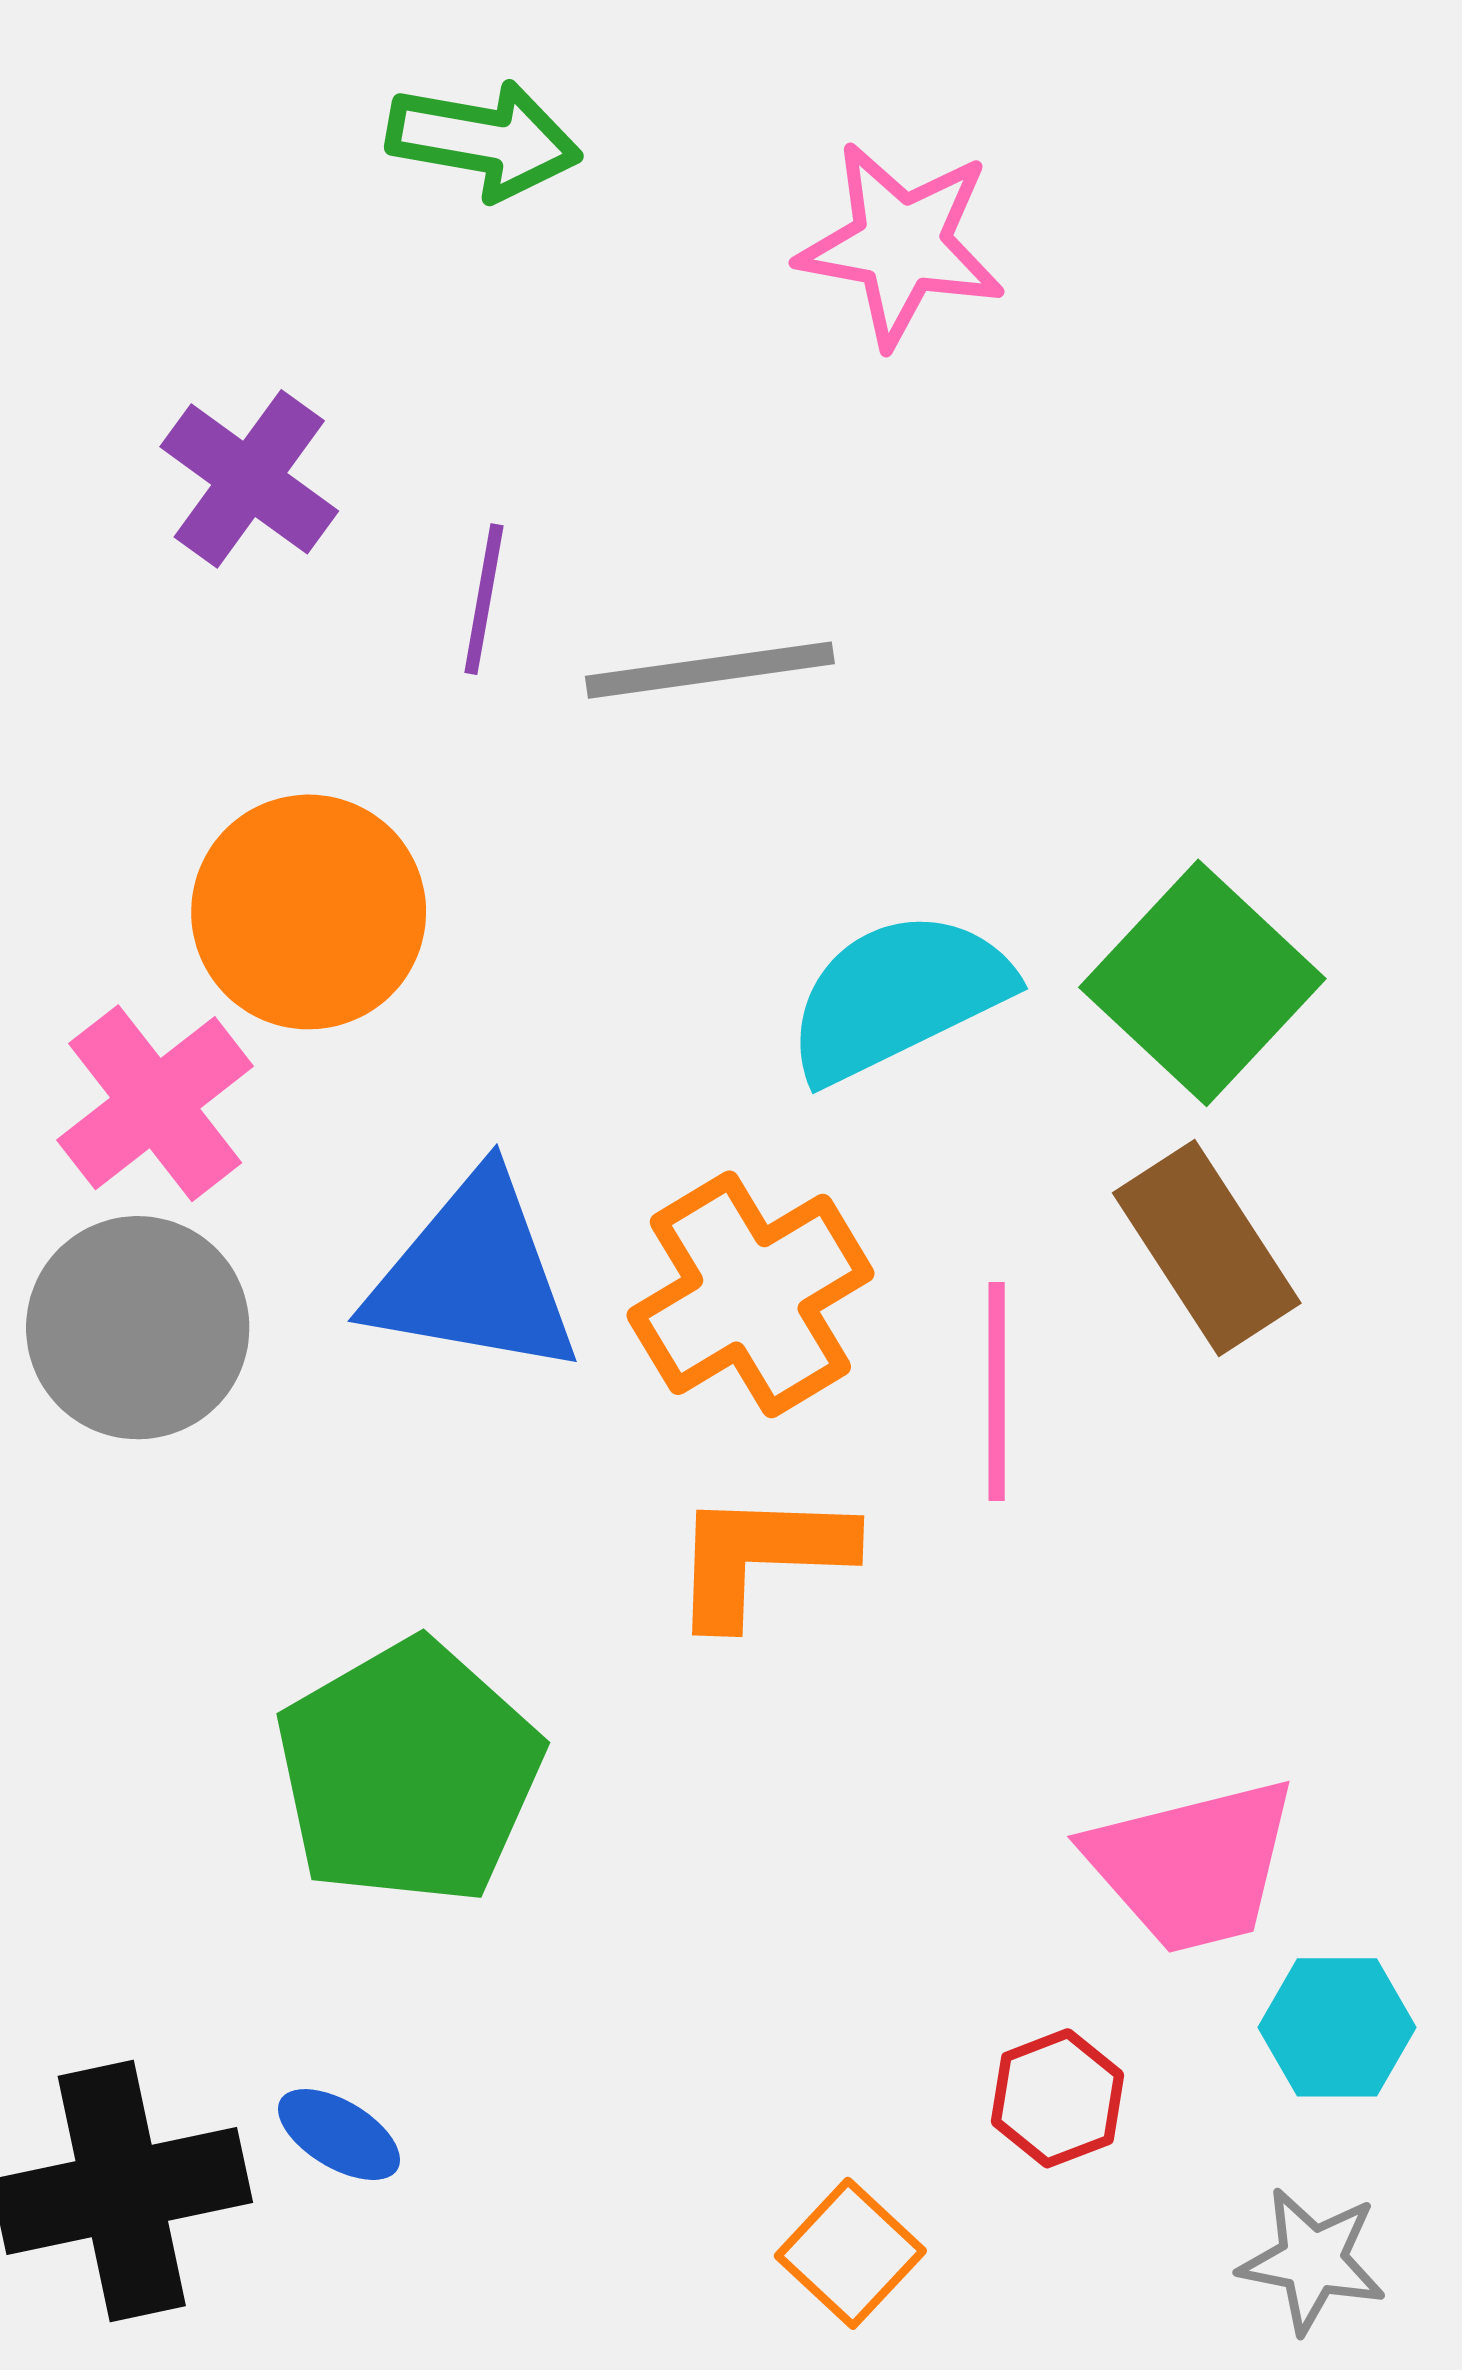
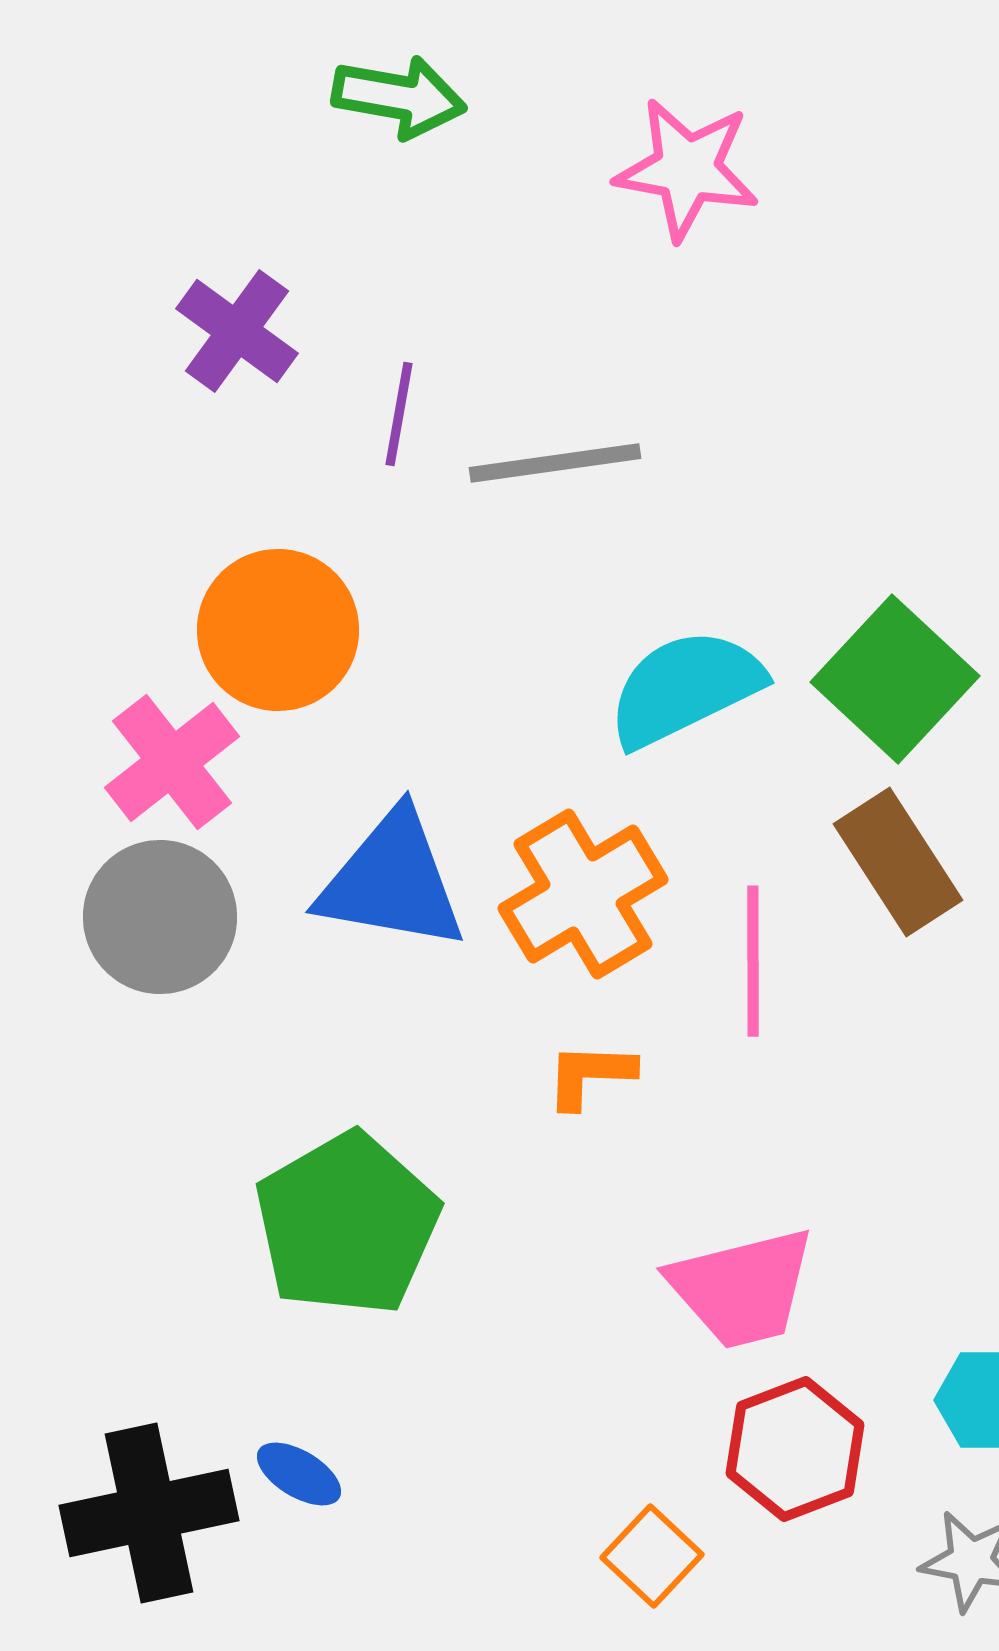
orange L-shape: (761, 1557) -> (590, 1075), size x0.7
pink trapezoid: (1192, 1865) -> (742, 1288), moved
red hexagon: (1058, 2098) -> (795, 1449), size x1.5

